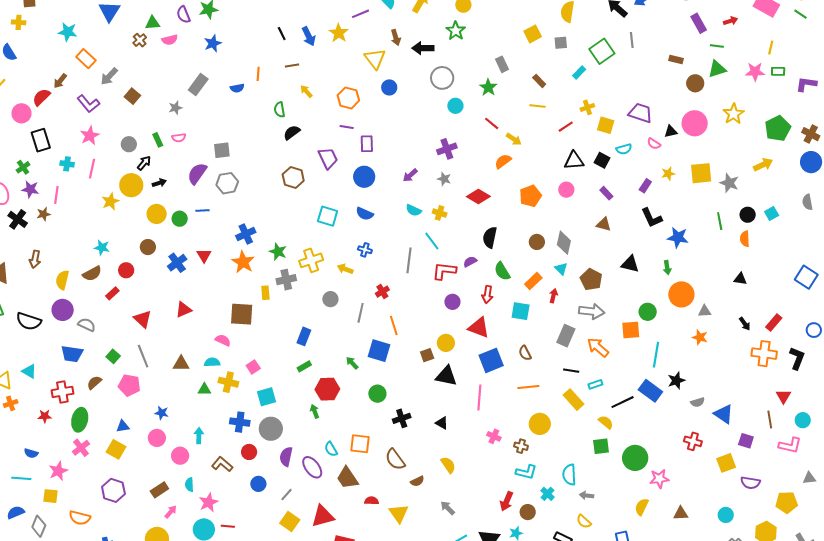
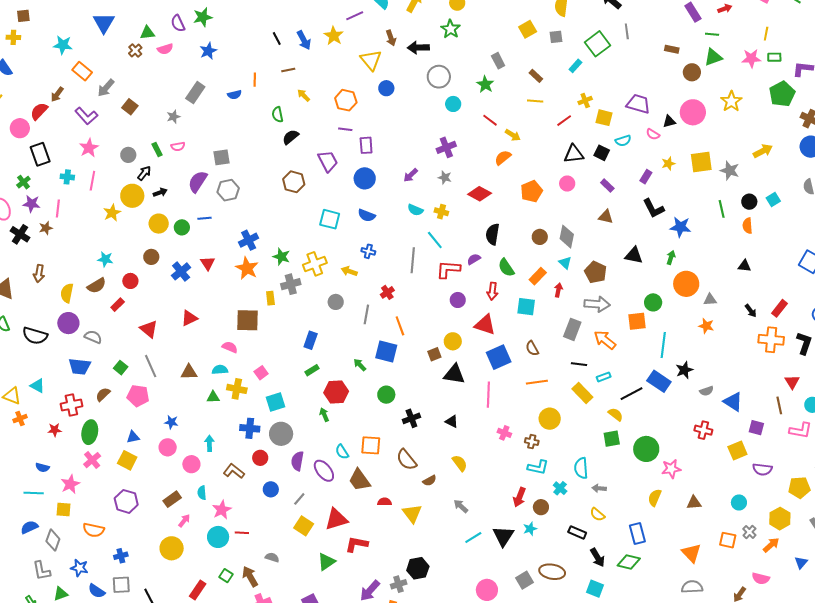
green pentagon: (778, 128) -> (782, 94), moved
green arrow: (667, 268) -> (671, 258), turned -152

